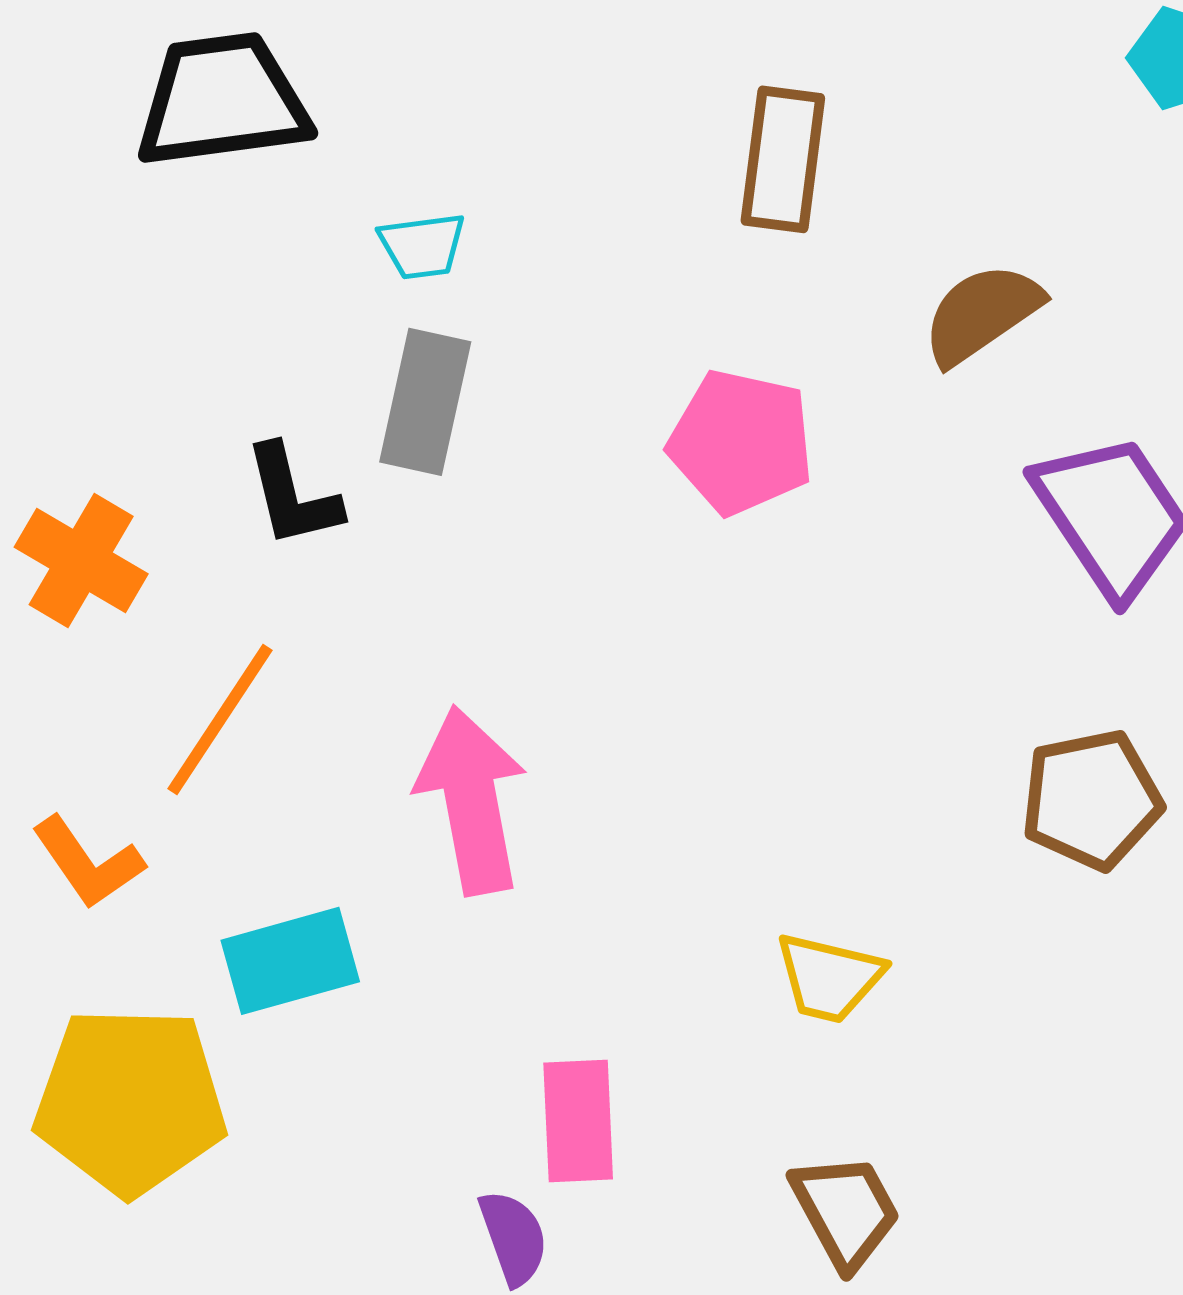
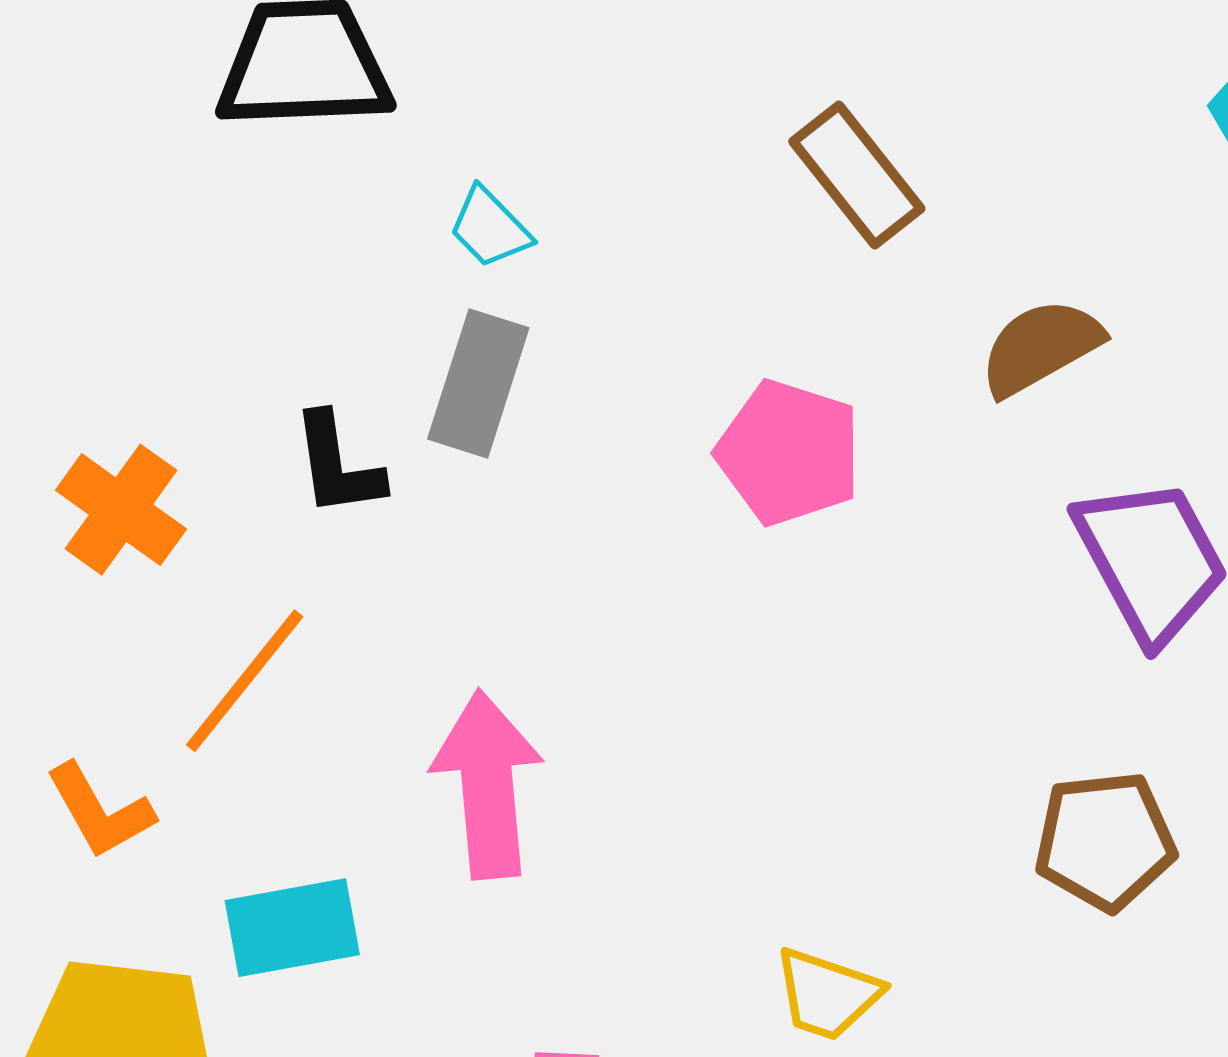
brown rectangle: (783, 159) -> (857, 175), turned -51
cyan trapezoid: (422, 246) -> (490, 228), turned 48

